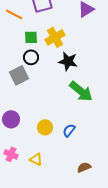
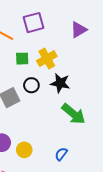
black circle: (31, 57) -> (31, 85), moved
yellow circle: (45, 127) -> (24, 150), moved

